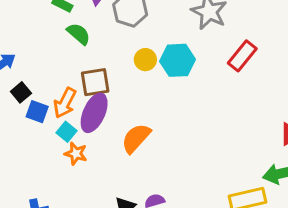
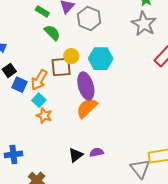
yellow circle: (145, 60) -> (71, 56), moved
cyan hexagon: (177, 60) -> (101, 59), moved
purple ellipse: (94, 113) -> (86, 86), moved, turned -44

